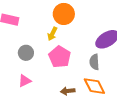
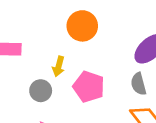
yellow arrow: (52, 34) -> (59, 66), moved

